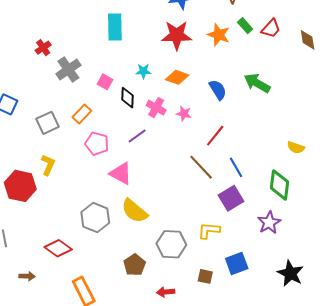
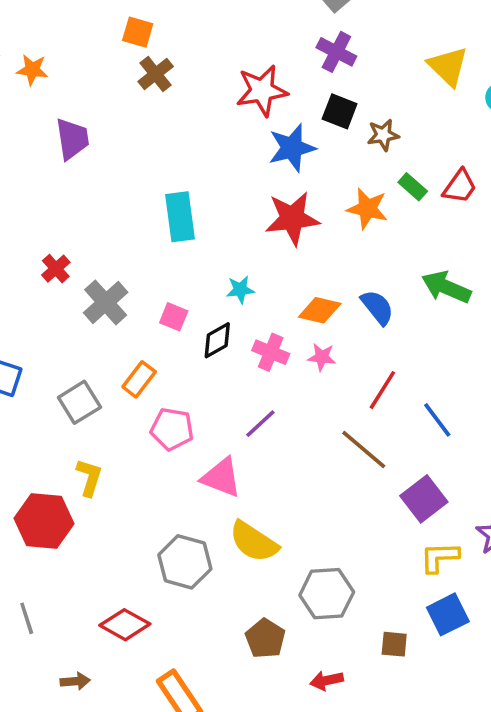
orange diamond: (177, 77) -> (320, 310), moved
black diamond: (127, 98) -> (217, 340), turned 65
purple line: (137, 136) -> (260, 424), moved
blue line: (236, 167) -> (437, 420), moved
yellow L-shape: (209, 231) -> (440, 557), moved

